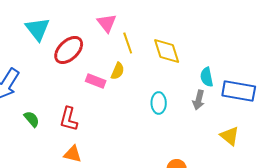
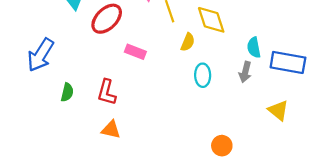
yellow semicircle: (118, 71) -> (188, 42), moved
green semicircle: (32, 119) -> (67, 92), turned 54

